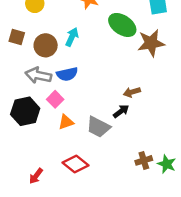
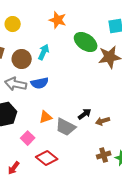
brown arrow: (132, 92) -> (103, 121), moved
pink square: (55, 99) -> (28, 138), moved
orange triangle: (66, 122) -> (46, 117), moved

